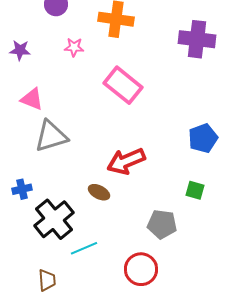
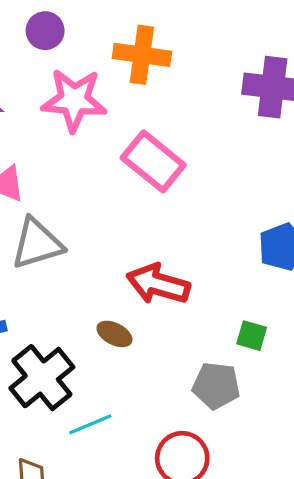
pink star: (74, 47) -> (74, 100), size x2.0
red arrow: (126, 161) -> (158, 284), turned 39
green square: (195, 190) -> (252, 336), moved

